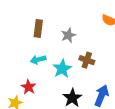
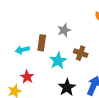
brown rectangle: (38, 29) -> (42, 43), moved
cyan arrow: (38, 60) -> (22, 50), moved

